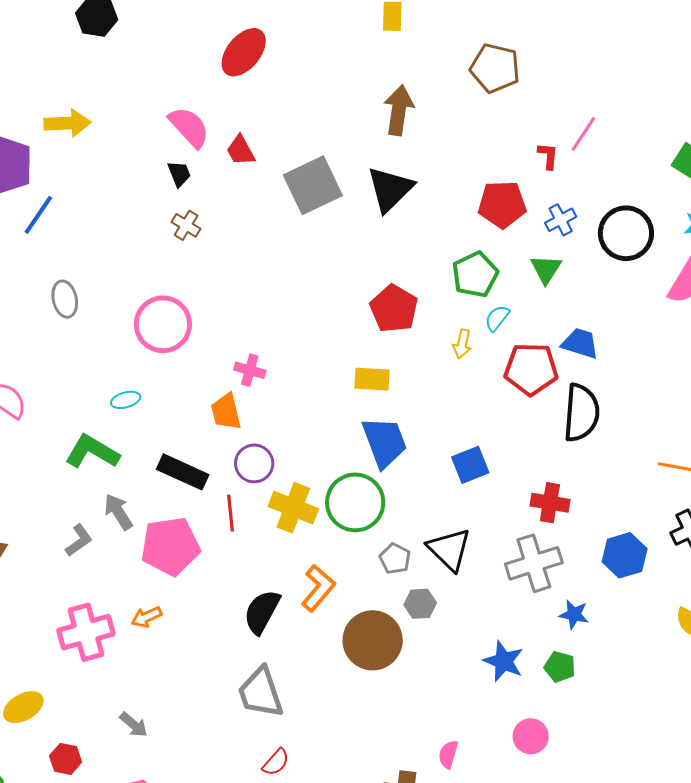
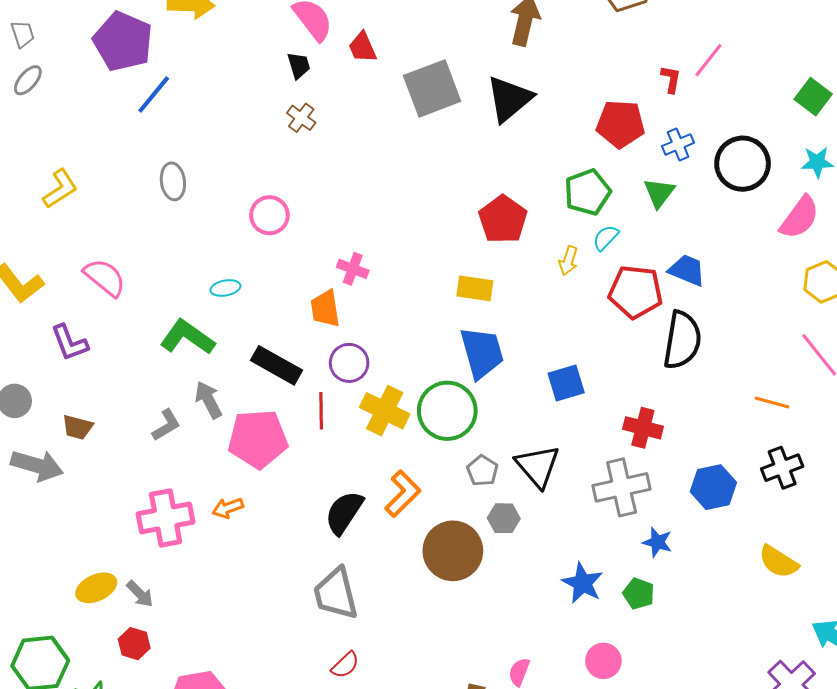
pink circle: (163, 324) -> (269, 215), size x0.7
gray arrow: (134, 725) -> (140, 594), moved

